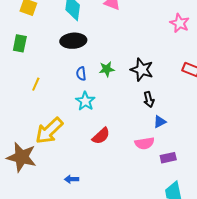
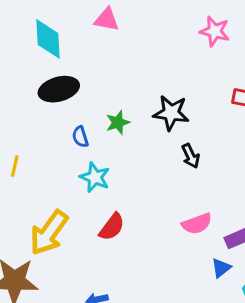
blue triangle: (160, 122) -> (221, 268), moved
red semicircle: (101, 136) -> (112, 227), moved

